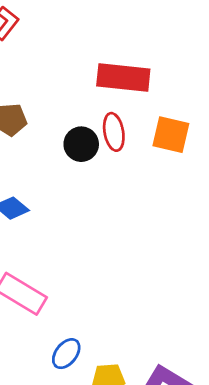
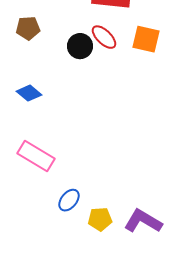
red ellipse: (114, 132) -> (104, 37), turned -36

